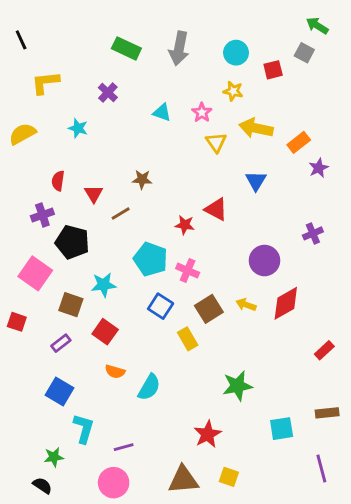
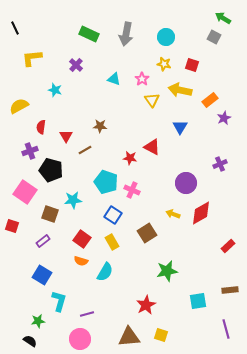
red square: (273, 70) -> (192, 65), moved, turned 32
yellow semicircle: (22, 134) -> (19, 106), moved
brown square: (209, 309) -> (147, 233), moved
red square: (105, 332) -> (82, 239), moved
yellow rectangle: (188, 339) -> (112, 242), moved

